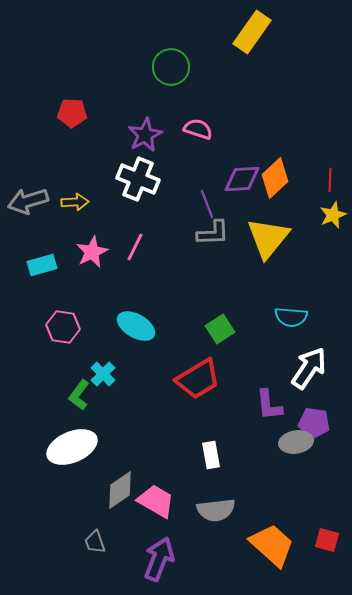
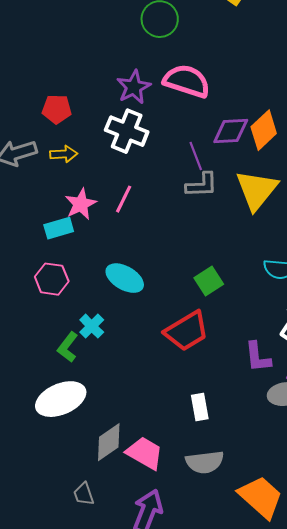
red pentagon: (72, 113) -> (57, 109), moved
pink semicircle: (198, 129) -> (187, 81), size x1.6
cyan rectangle: (42, 265) -> (59, 228), moved

